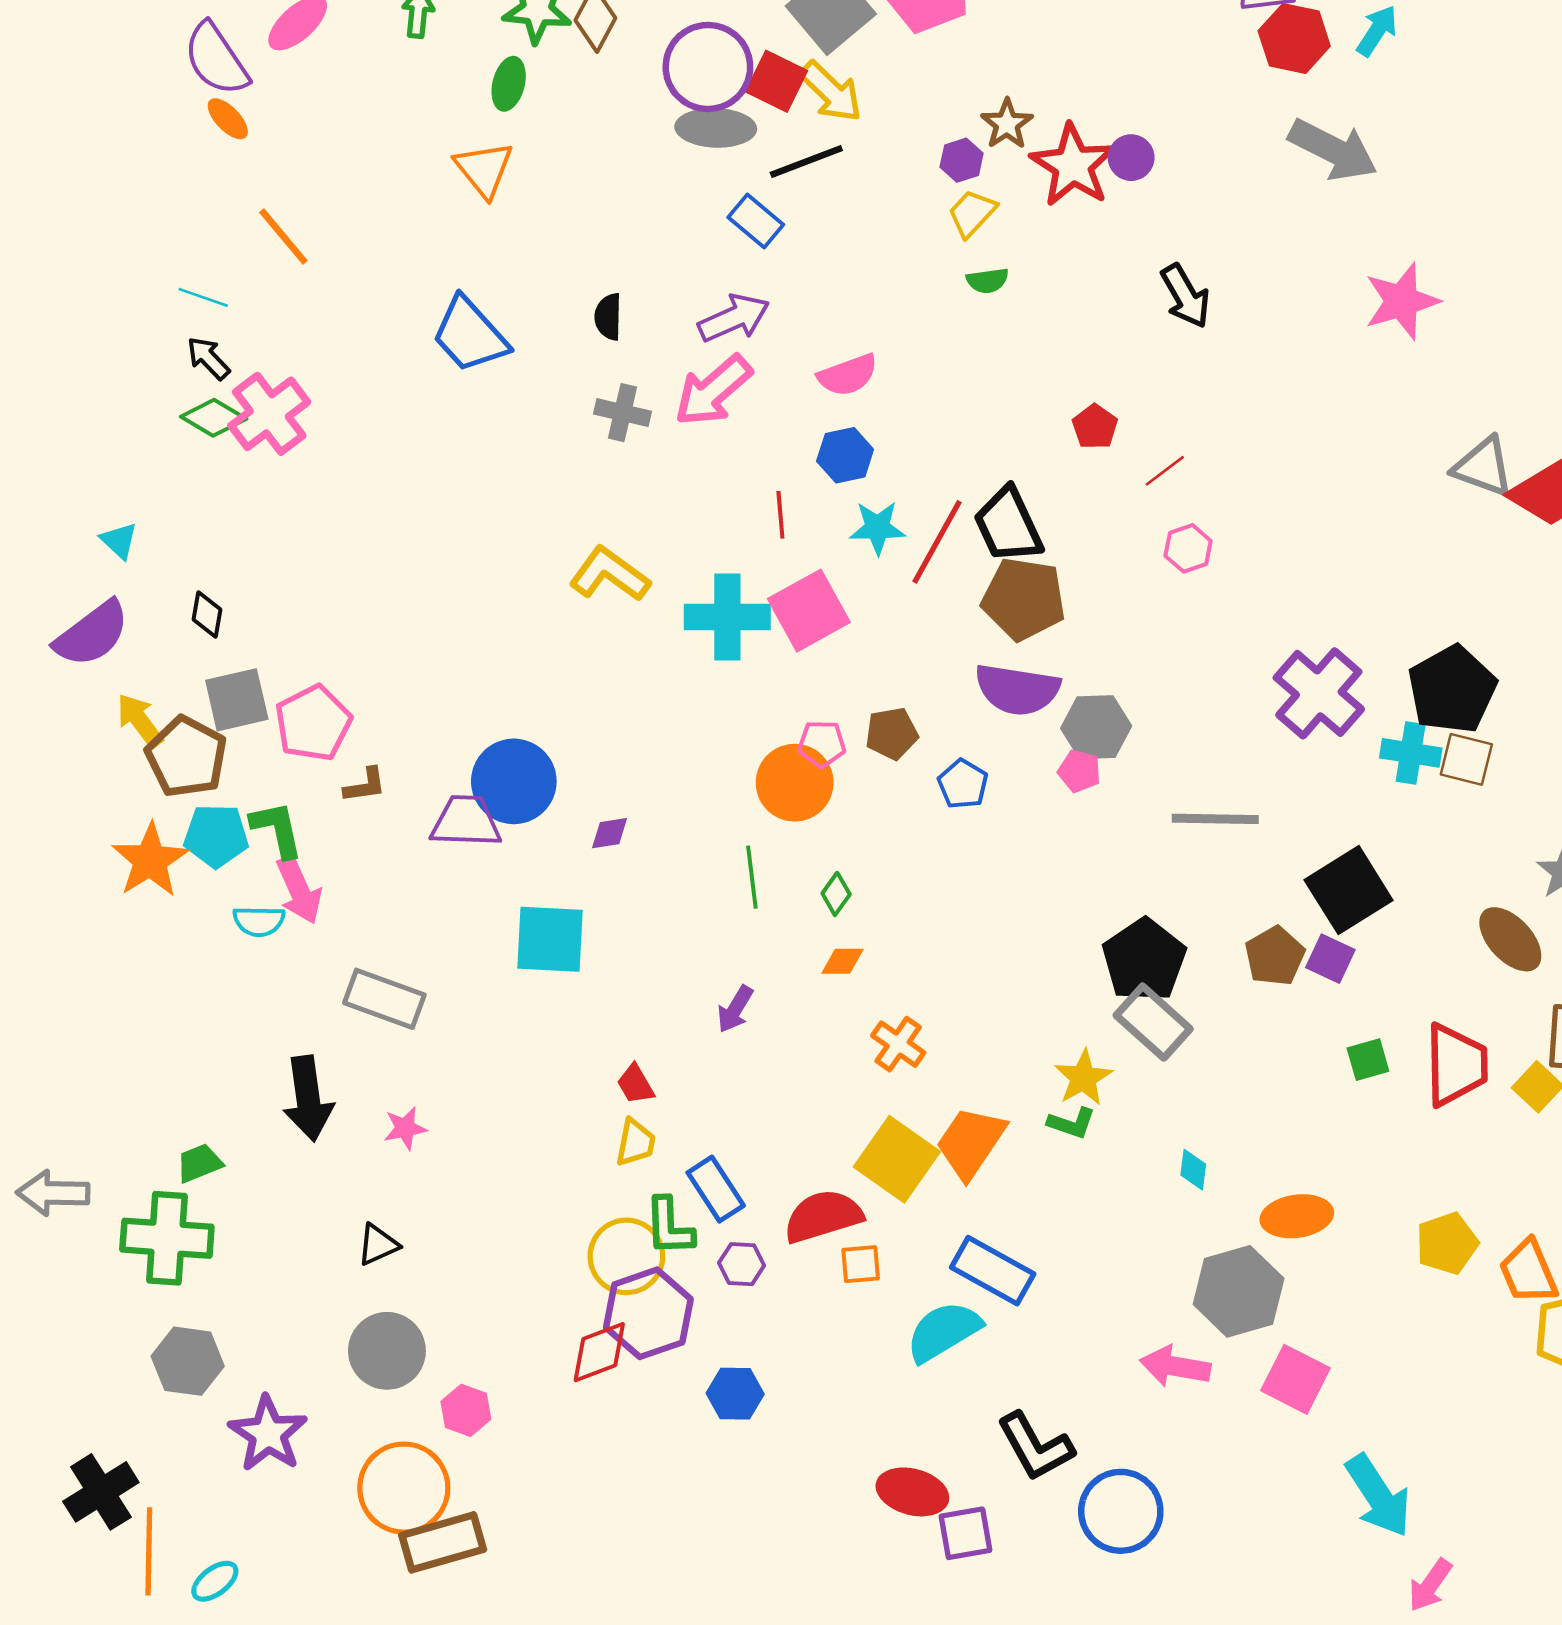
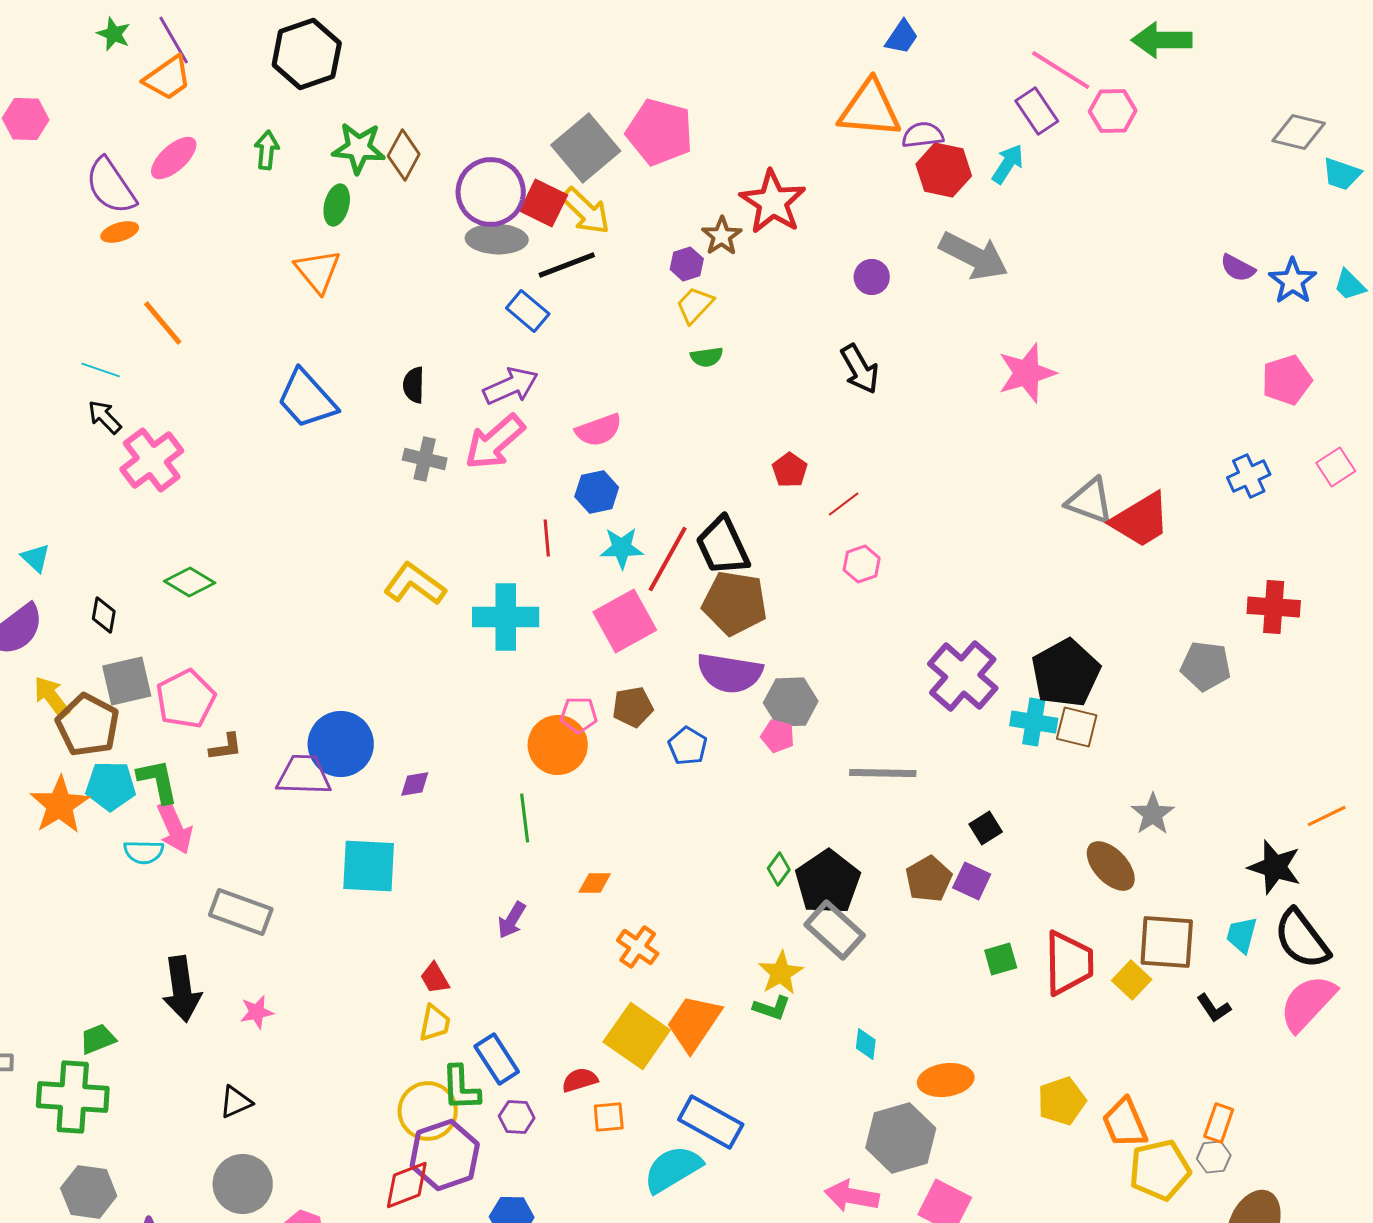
orange ellipse: (228, 119) -> (120, 232), turned -63
purple circle: (1131, 158) -> (872, 277), moved
red star: (1073, 165) -> (773, 202), moved
green diamond: (214, 418) -> (190, 582), moved
pink square: (809, 611) -> (625, 621), moved
black square: (1349, 890) -> (986, 828), size x0.5
green diamond: (836, 894) -> (779, 869), moved
red semicircle: (823, 1216) -> (580, 1080), size x0.6

